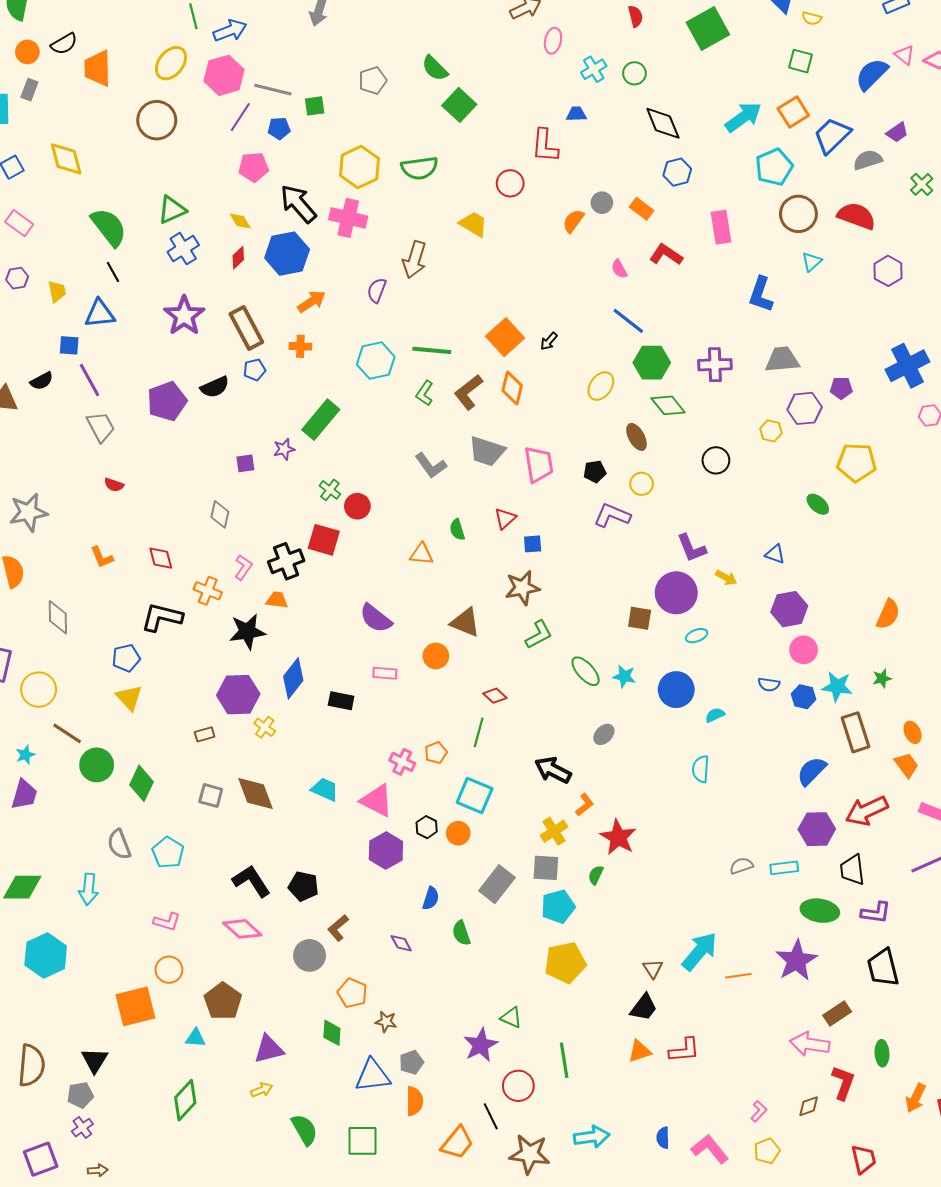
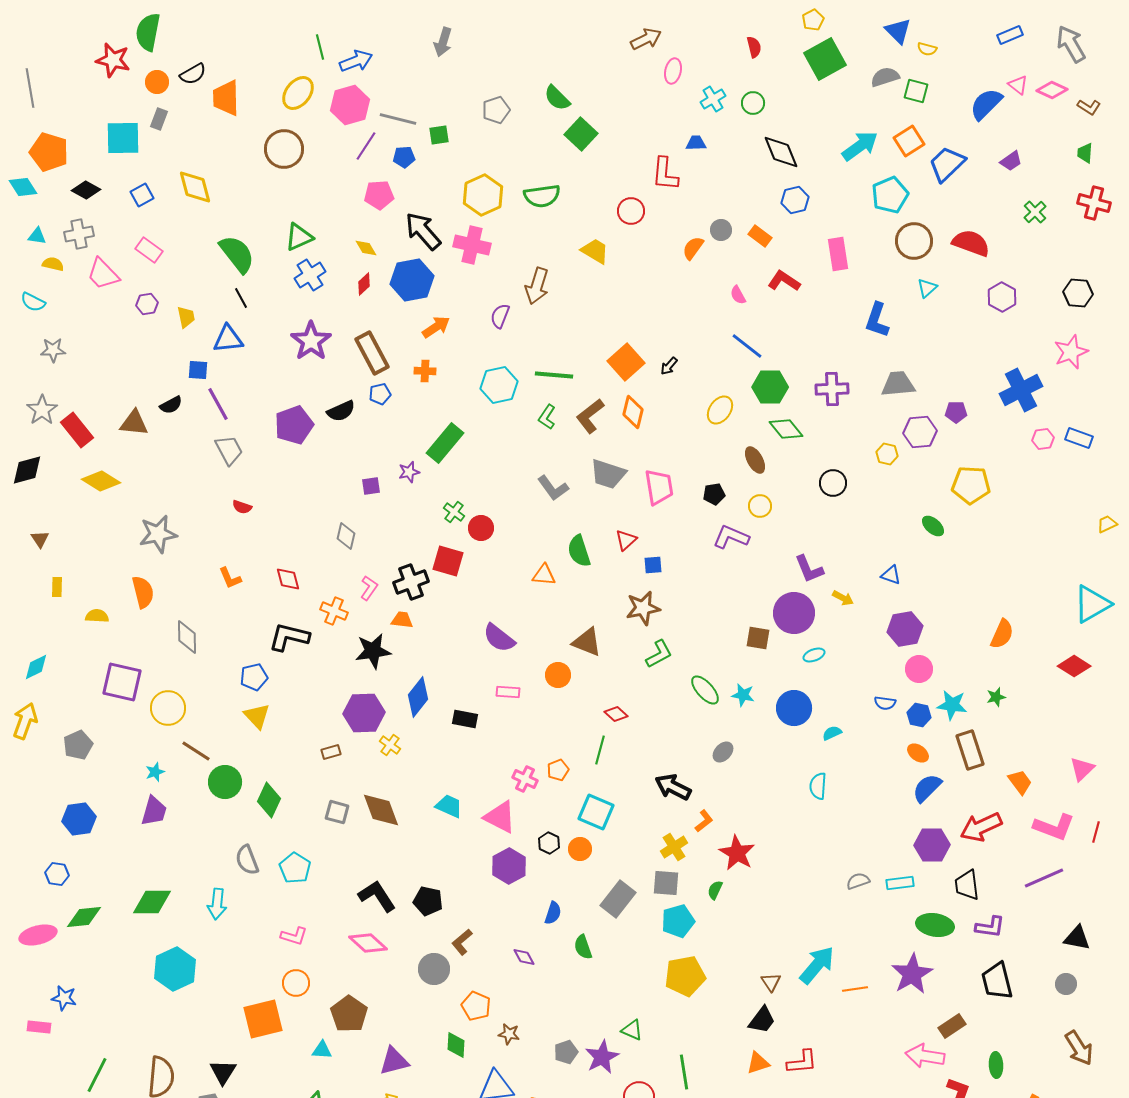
gray semicircle: (868, 160) -> (885, 77), moved
green semicircle: (457, 530) -> (579, 551), size x1.5
orange ellipse: (913, 732) -> (918, 753), moved, turned -30
gray pentagon: (411, 1062) -> (566, 1052), moved

